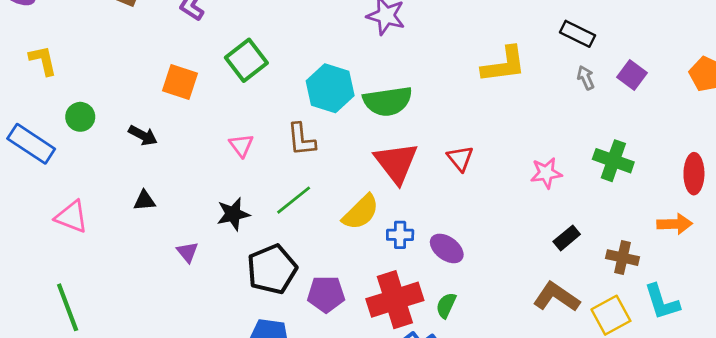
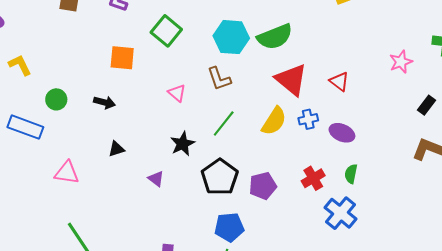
red triangle: (460, 158) -> (339, 81), moved
blue cross: (400, 235) -> (308, 119), moved
red cross: (395, 300) -> (313, 178), size x0.6

